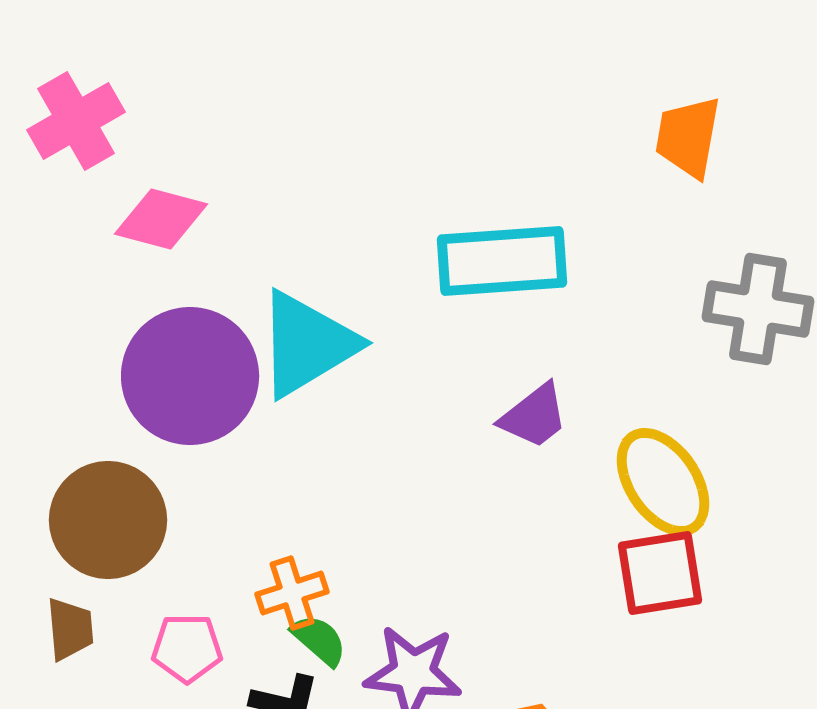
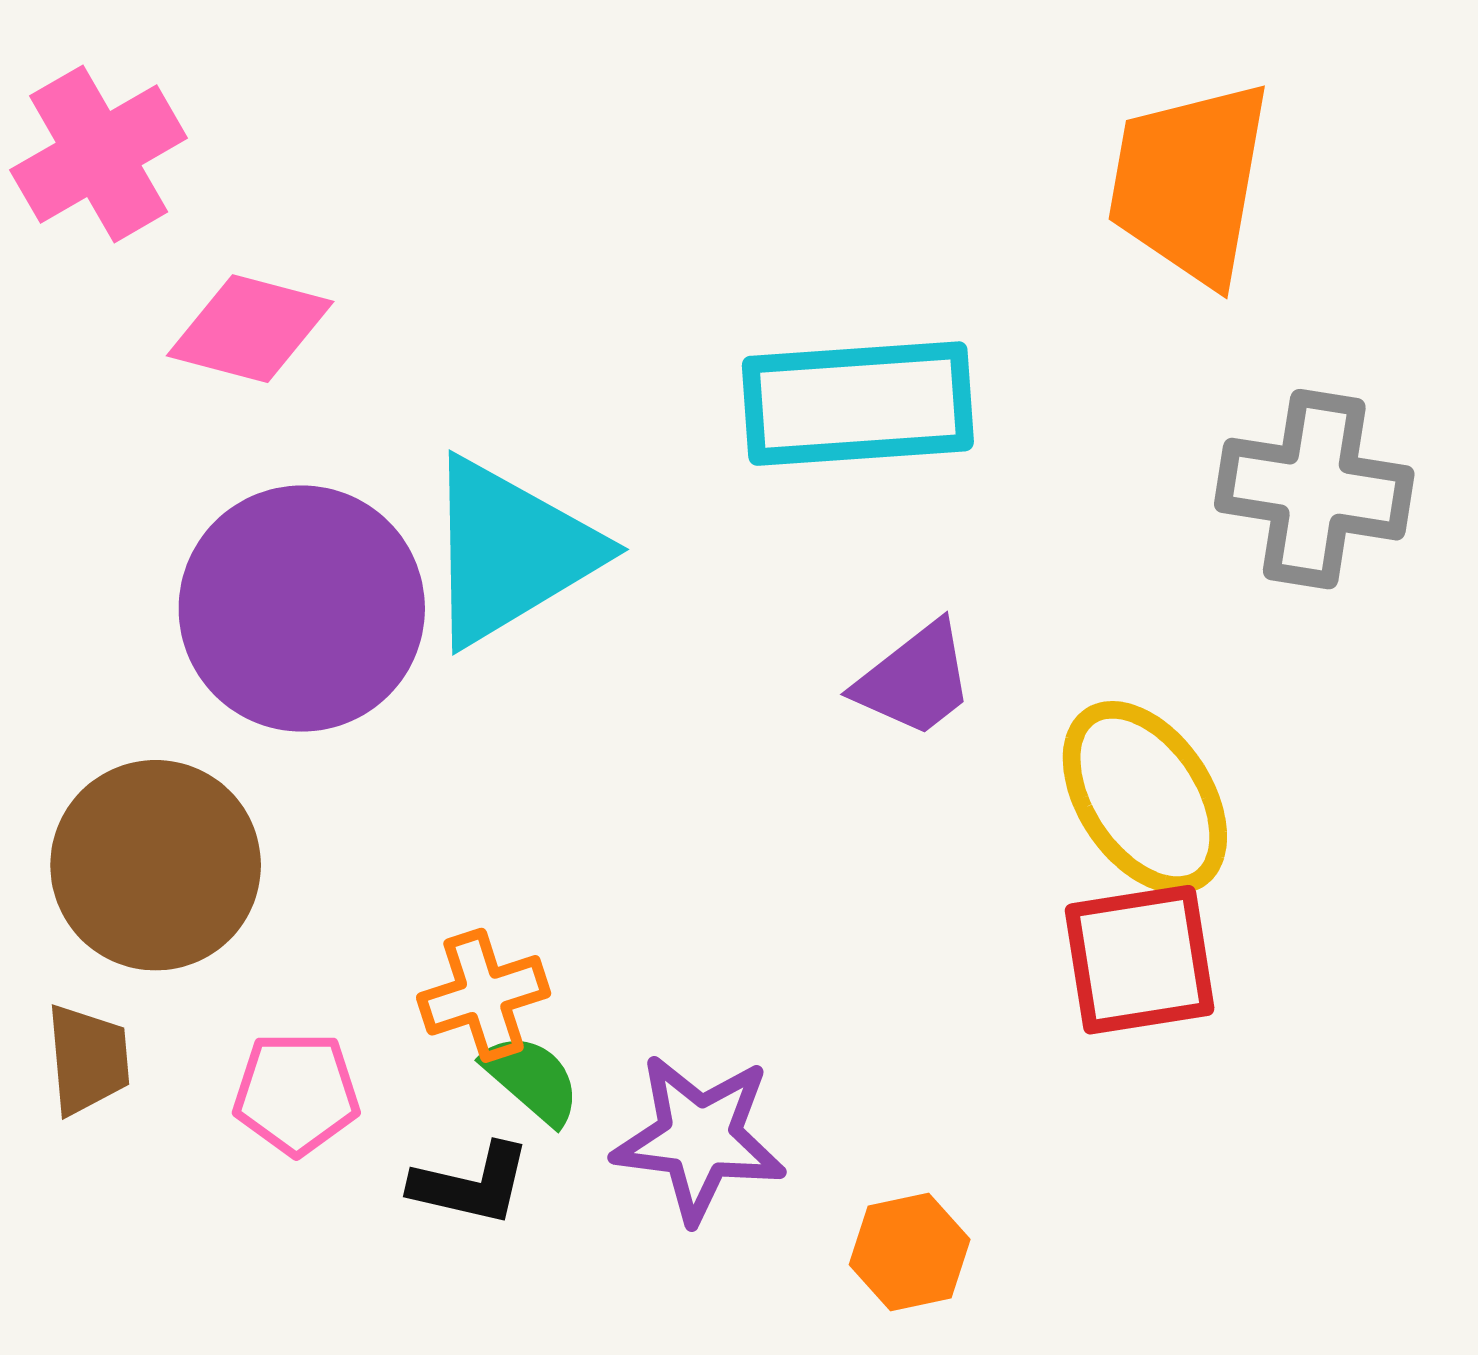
orange trapezoid: (688, 137) -> (1189, 183), size x1.4

